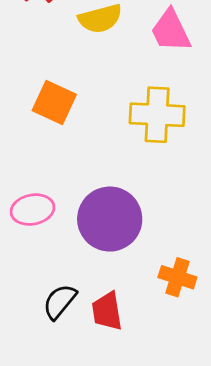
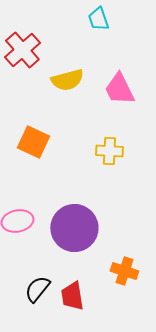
yellow cross: (157, 115) -> (109, 151), size x0.7

